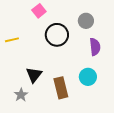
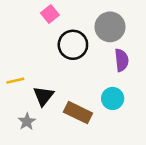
gray circle: (86, 21) -> (110, 27), size x1.5
yellow line: (12, 40) -> (15, 81), moved
brown rectangle: (61, 88) -> (78, 113), turned -50

